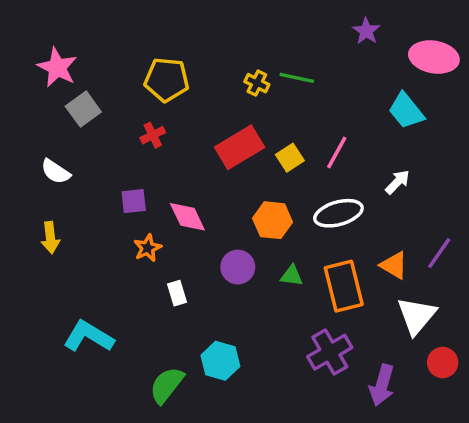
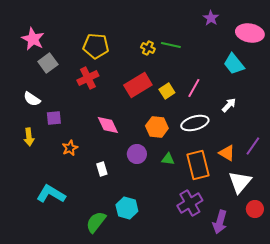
red cross: (153, 135) -> (88, 78), size x1.5
purple square: (134, 201) -> (54, 118), moved
orange star: (148, 248) -> (70, 148), moved

